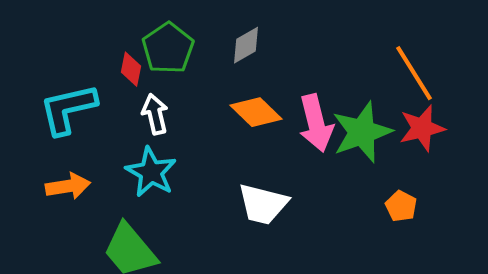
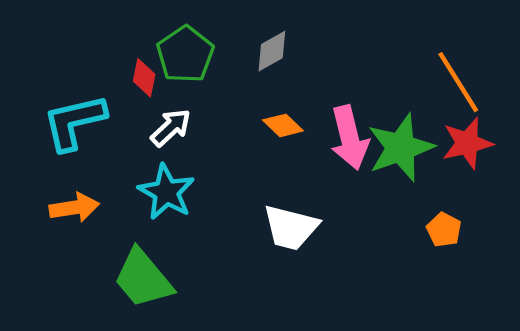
orange diamond: (256, 112) -> (283, 125), size x0.7
white arrow: (155, 114) -> (171, 128), turned 60

